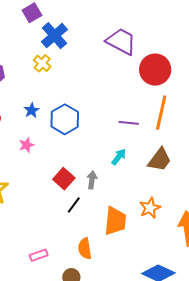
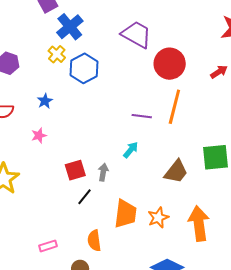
blue hexagon: (65, 119) -> (84, 68), moved
brown trapezoid: (160, 160) -> (176, 172), moved
red square: (64, 179) -> (75, 170), turned 30
orange star: (150, 208) -> (158, 218), moved

